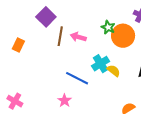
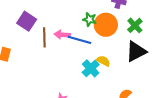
cyan cross: (101, 64) -> (91, 68), moved
blue line: (77, 78) -> (79, 40), moved

